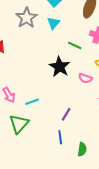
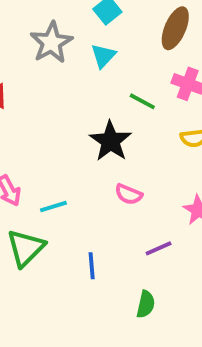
pink semicircle: (85, 78) -> (129, 194), moved
purple line: (66, 114) -> (159, 248), moved, turned 32
blue line: (60, 137) -> (92, 266), moved

